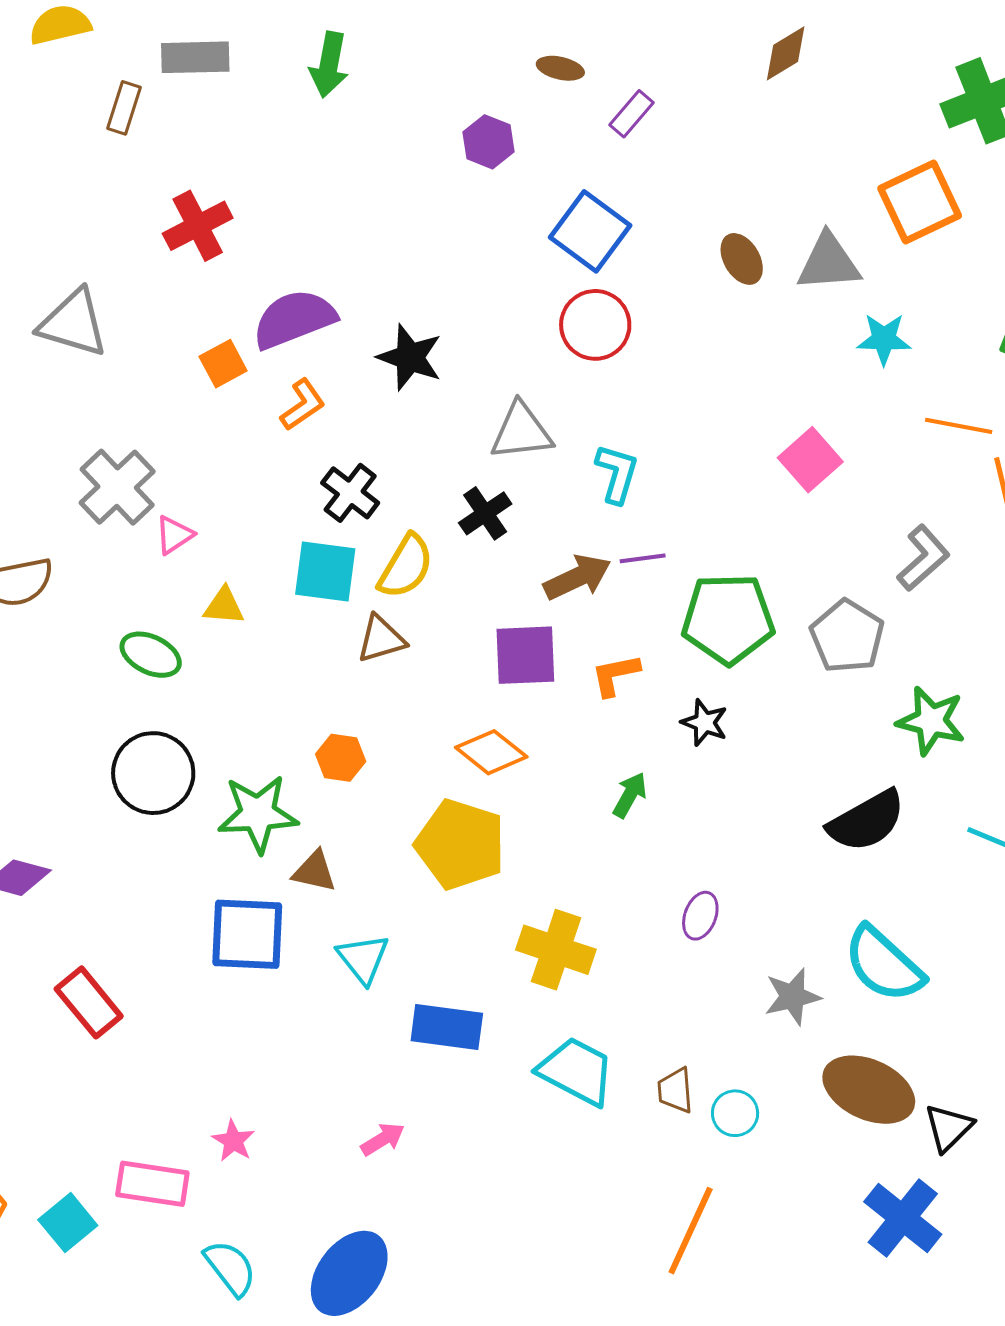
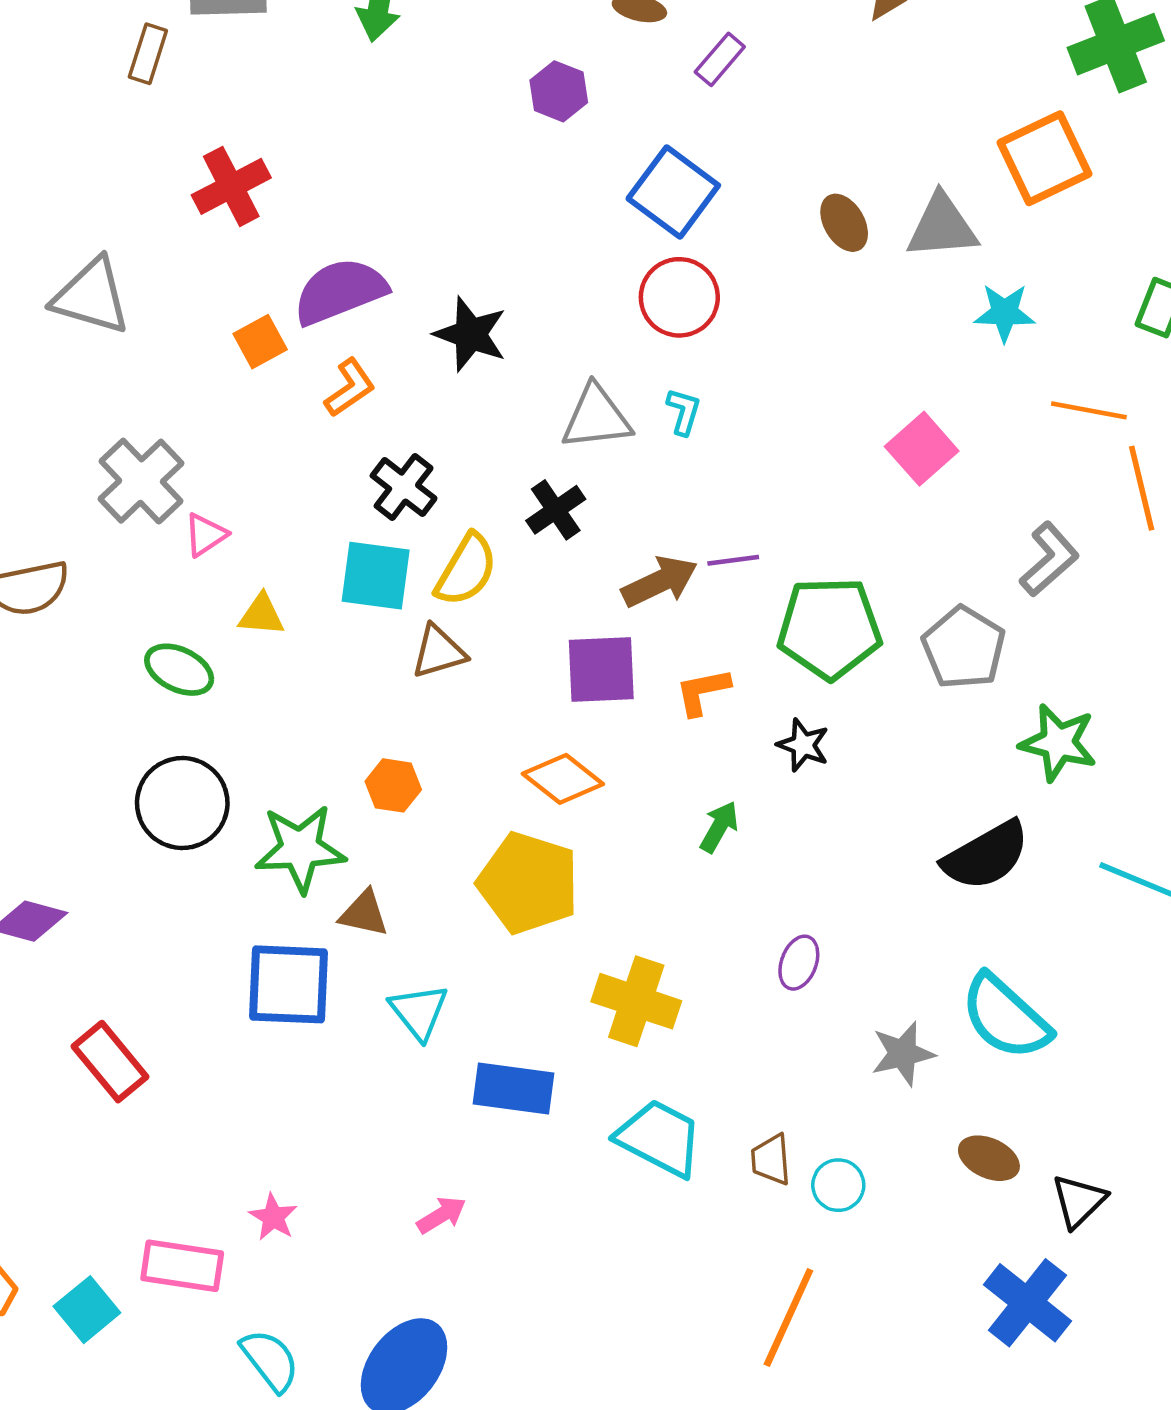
cyan L-shape: (617, 474) -> (684, 412), moved, size x0.7
brown ellipse: (869, 1090) -> (989, 1158), size x0.6

